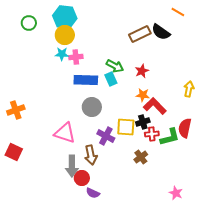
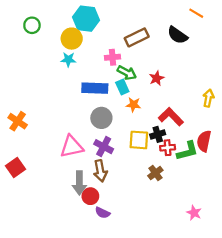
cyan hexagon: (65, 17) -> (86, 19), moved
brown rectangle: (140, 34) -> (137, 37), moved
pink cross: (76, 57) -> (112, 57), moved
orange star: (143, 95) -> (133, 105), moved
orange cross: (16, 110) -> (18, 121), turned -36
pink triangle: (65, 133) -> (72, 147), turned -30
purple cross: (106, 136) -> (104, 147), moved
red square: (14, 152) -> (15, 168), turned 30

